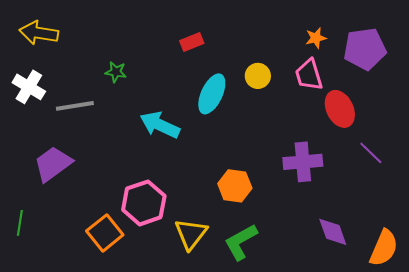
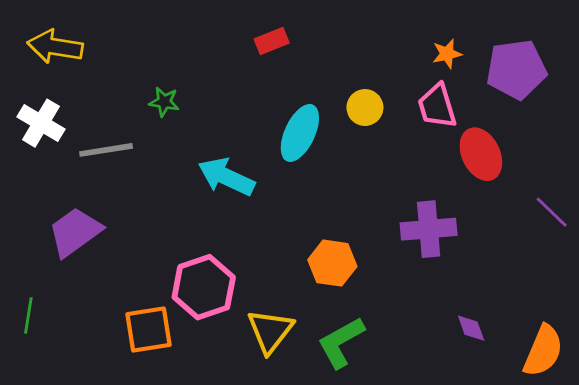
red rectangle: (192, 42) -> (272, 41), moved
purple line: (371, 153) -> (552, 212), moved
purple diamond: (333, 232) -> (471, 328), size x0.7
orange square: (105, 233) -> (149, 330), turned 30

